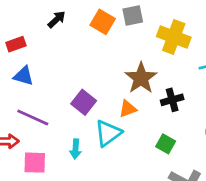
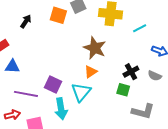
black cross: (172, 100) -> (131, 72), moved
purple square: (84, 102) -> (53, 85), moved
cyan arrow: (75, 149) -> (61, 109), size x1.5

